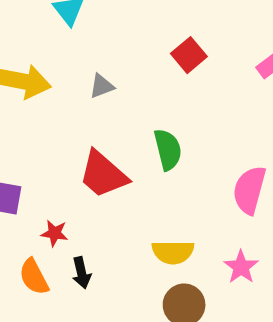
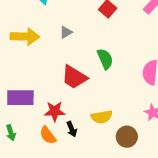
red star: (55, 233) -> (55, 111), size x1.5
yellow semicircle: (173, 252) -> (102, 117), moved

